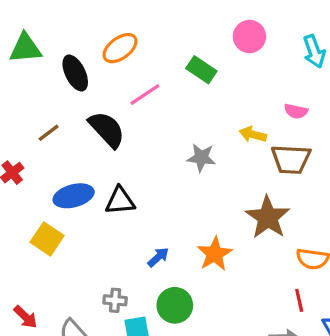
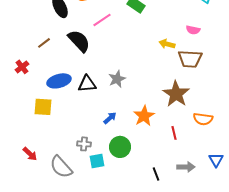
gray star: (201, 158) -> (117, 79), moved, turned -30
yellow square: (47, 239) -> (43, 107), turned -30
red line: (299, 300) -> (174, 133), moved

